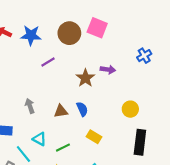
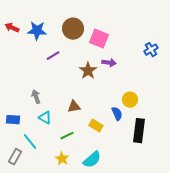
pink square: (97, 28) -> (99, 39), moved
blue cross: (144, 56) -> (151, 50), moved
blue semicircle: (82, 109) -> (117, 114), moved
brown triangle: (61, 111) -> (74, 107), moved
cyan triangle: (39, 139) -> (45, 118), moved

